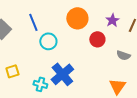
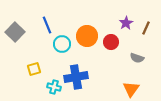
orange circle: (77, 18) -> (87, 36), moved
yellow square: (12, 71) -> (34, 69), moved
blue cross: (62, 74) -> (76, 77), turned 30

